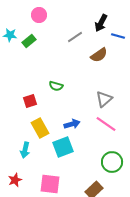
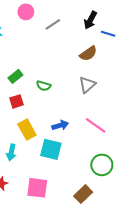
gray line: (75, 37) -> (53, 24), moved
green rectangle: (29, 41) -> (15, 76), moved
gray triangle: (104, 99) -> (87, 85), moved
cyan square: (63, 147) -> (51, 149), turned 35

